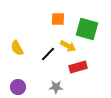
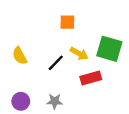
green square: (87, 29) -> (109, 49), moved
gray star: (56, 87) -> (55, 101), moved

